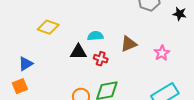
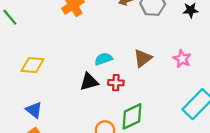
yellow diamond: (48, 27) -> (32, 65), moved
blue triangle: (26, 64) -> (34, 110), turned -35

